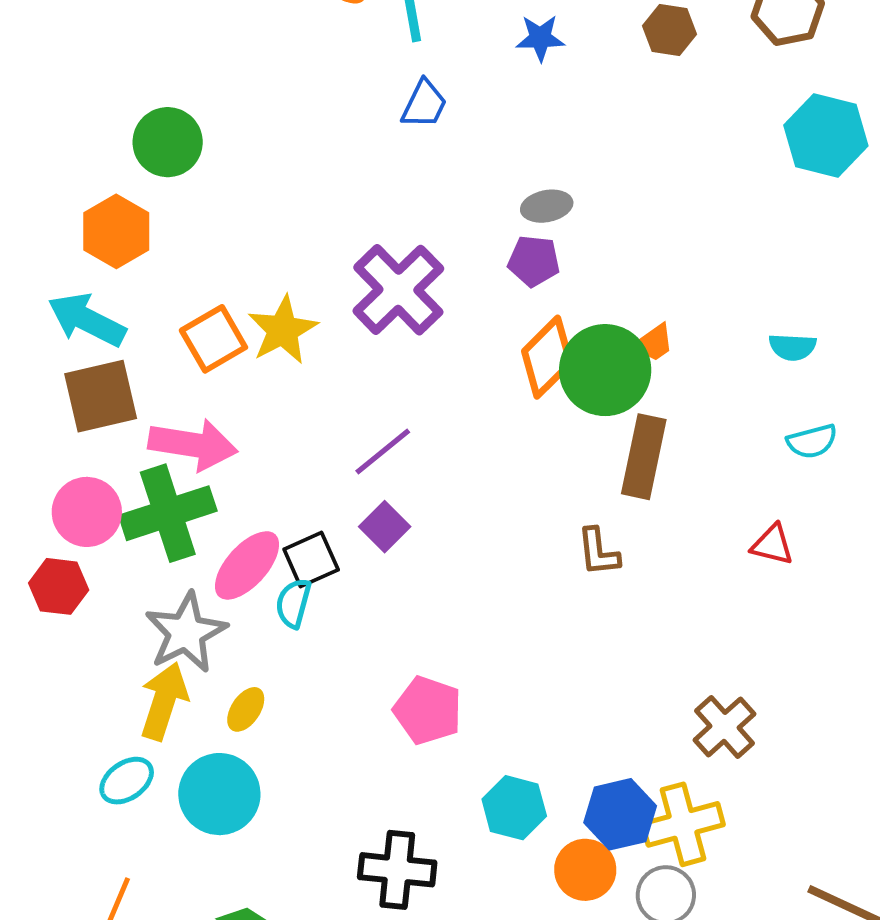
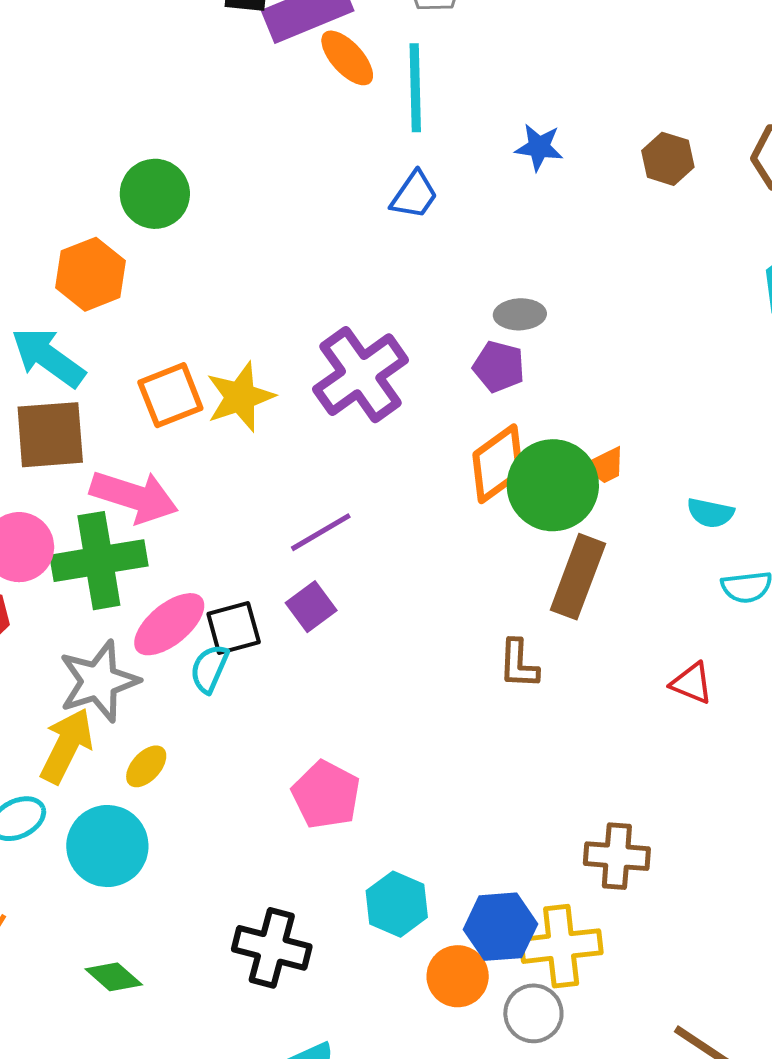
cyan semicircle: (792, 347) -> (710, 513), moved
brown cross: (725, 727) -> (617, 856), turned 38

